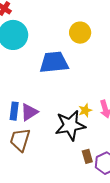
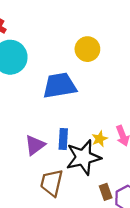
blue rectangle: (14, 111) -> (63, 139), moved
brown trapezoid: (20, 140) -> (52, 183), moved

